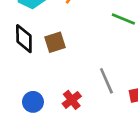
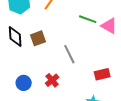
gray line: (106, 81) -> (69, 54), moved

